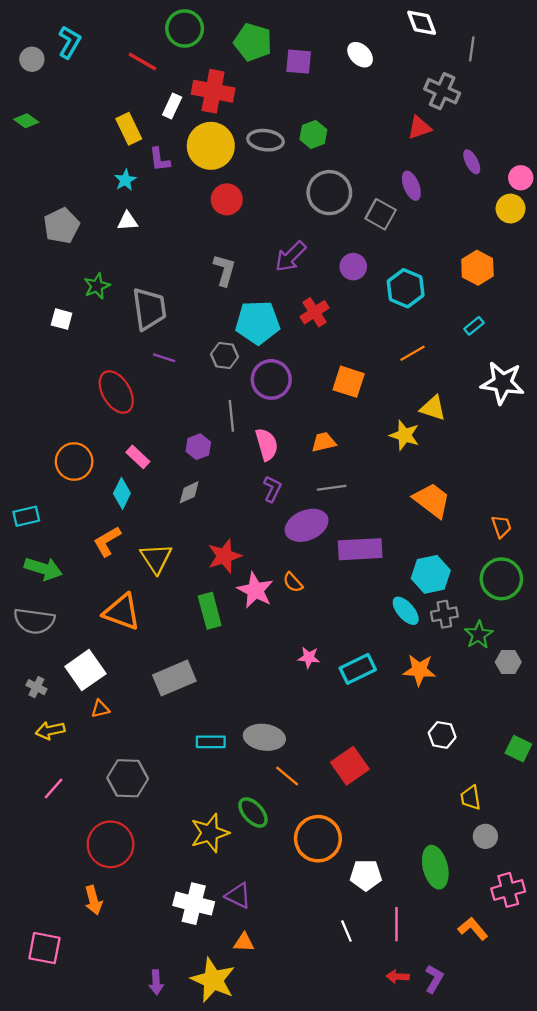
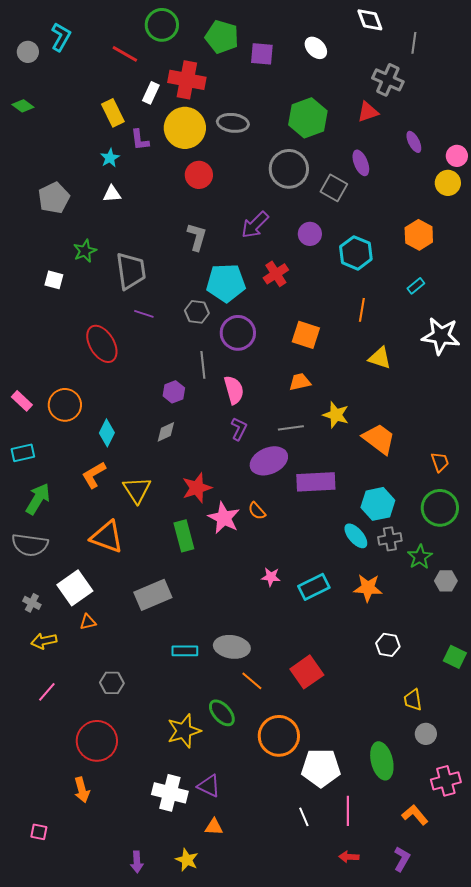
green hexagon: (313, 134) -> (308, 118), moved, size x1.6
orange line: (412, 353) -> (362, 310), turned -50
yellow star: (405, 435) -> (336, 415), moved
orange trapezoid: (324, 442) -> (300, 382), moved
pink rectangle: (138, 457) -> (22, 401), moved
green arrow: (43, 569) -> (38, 499), turned -76
gray hexagon: (128, 778) -> (112, 683), size x0.7
white pentagon: (366, 875) -> (321, 768), size x1.4
pink square: (44, 948) -> (39, 832), size x0.6
purple L-shape: (434, 979) -> (402, 859), moved
yellow star: (213, 980) -> (187, 860), size x0.6

